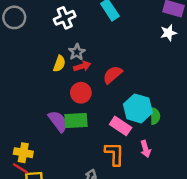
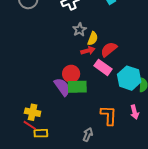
yellow semicircle: (59, 64) -> (93, 39), moved
red arrow: (82, 66) -> (88, 51), moved
red circle: (81, 93) -> (71, 74), moved
pink rectangle: (121, 126) -> (103, 67), moved

